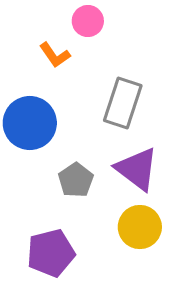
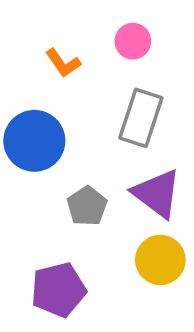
pink circle: (88, 21) -> (133, 41), moved

